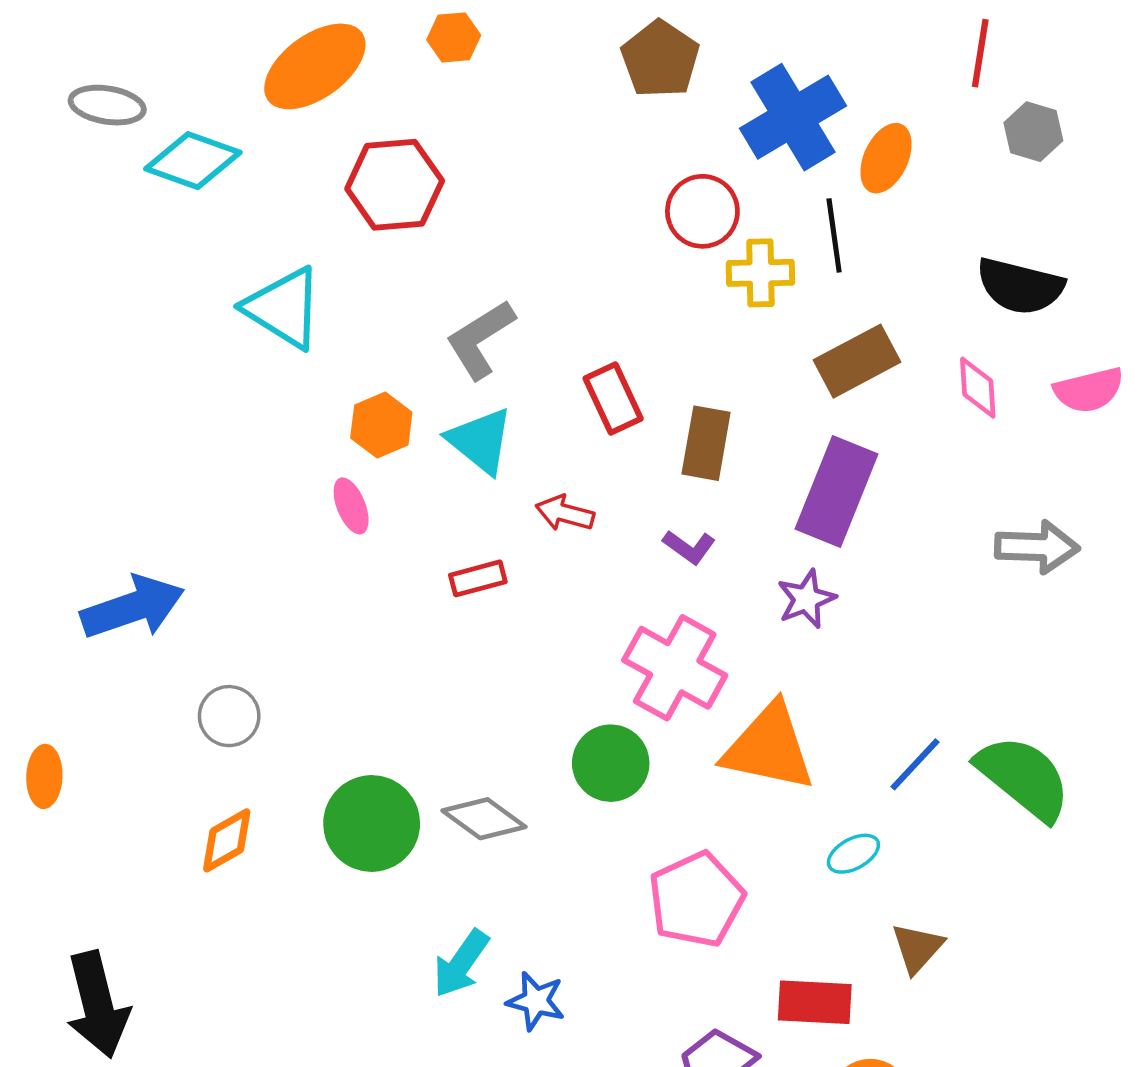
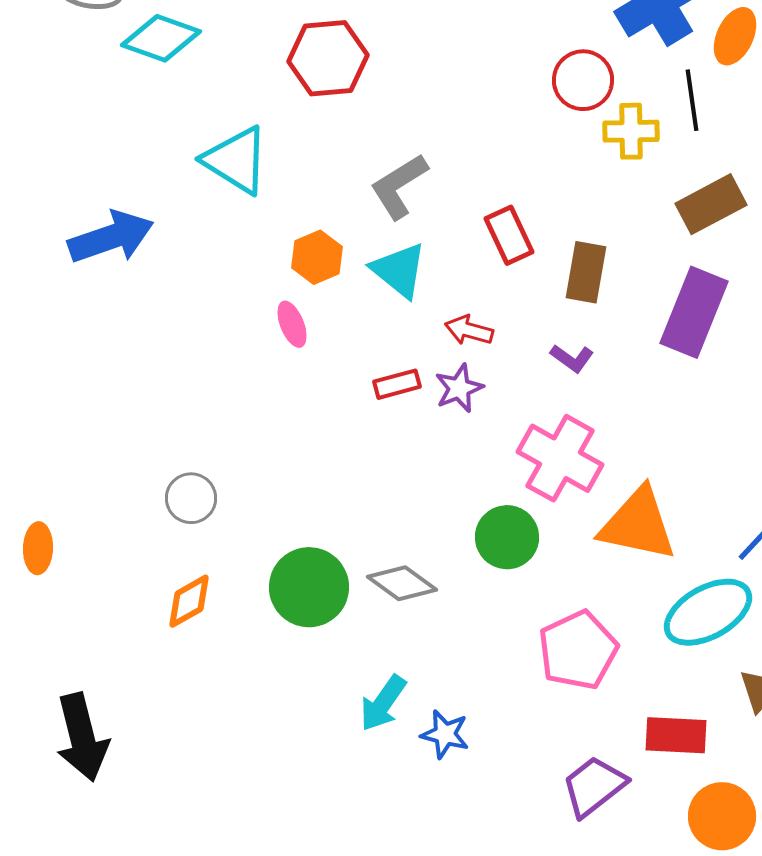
purple star: (806, 599) -> (459, 388), moved
blue arrow: (133, 607) -> (111, 237), moved
cyan ellipse: (853, 854) -> (708, 612), size x2.0

